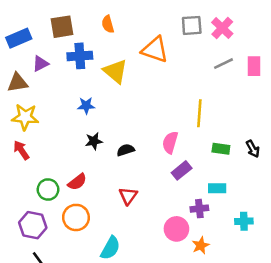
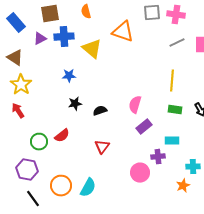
pink cross: (222, 28) -> (176, 15), turned -36
blue rectangle: (19, 38) -> (16, 23), turned 72
purple triangle: (40, 64) -> (40, 39), moved
brown triangle: (17, 83) -> (15, 58), turned 42
yellow line: (199, 113) -> (172, 81), moved
yellow star: (25, 117) -> (21, 85), turned 30
orange circle: (76, 217) -> (61, 186), moved
orange star: (201, 245) -> (183, 186), moved

